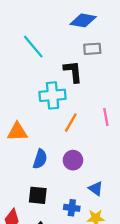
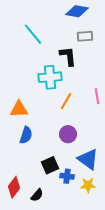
blue semicircle: (40, 159) -> (26, 135), moved
blue triangle: (96, 189) -> (88, 159), size x1.6
black square: (38, 195) -> (50, 165), moved, turned -30

